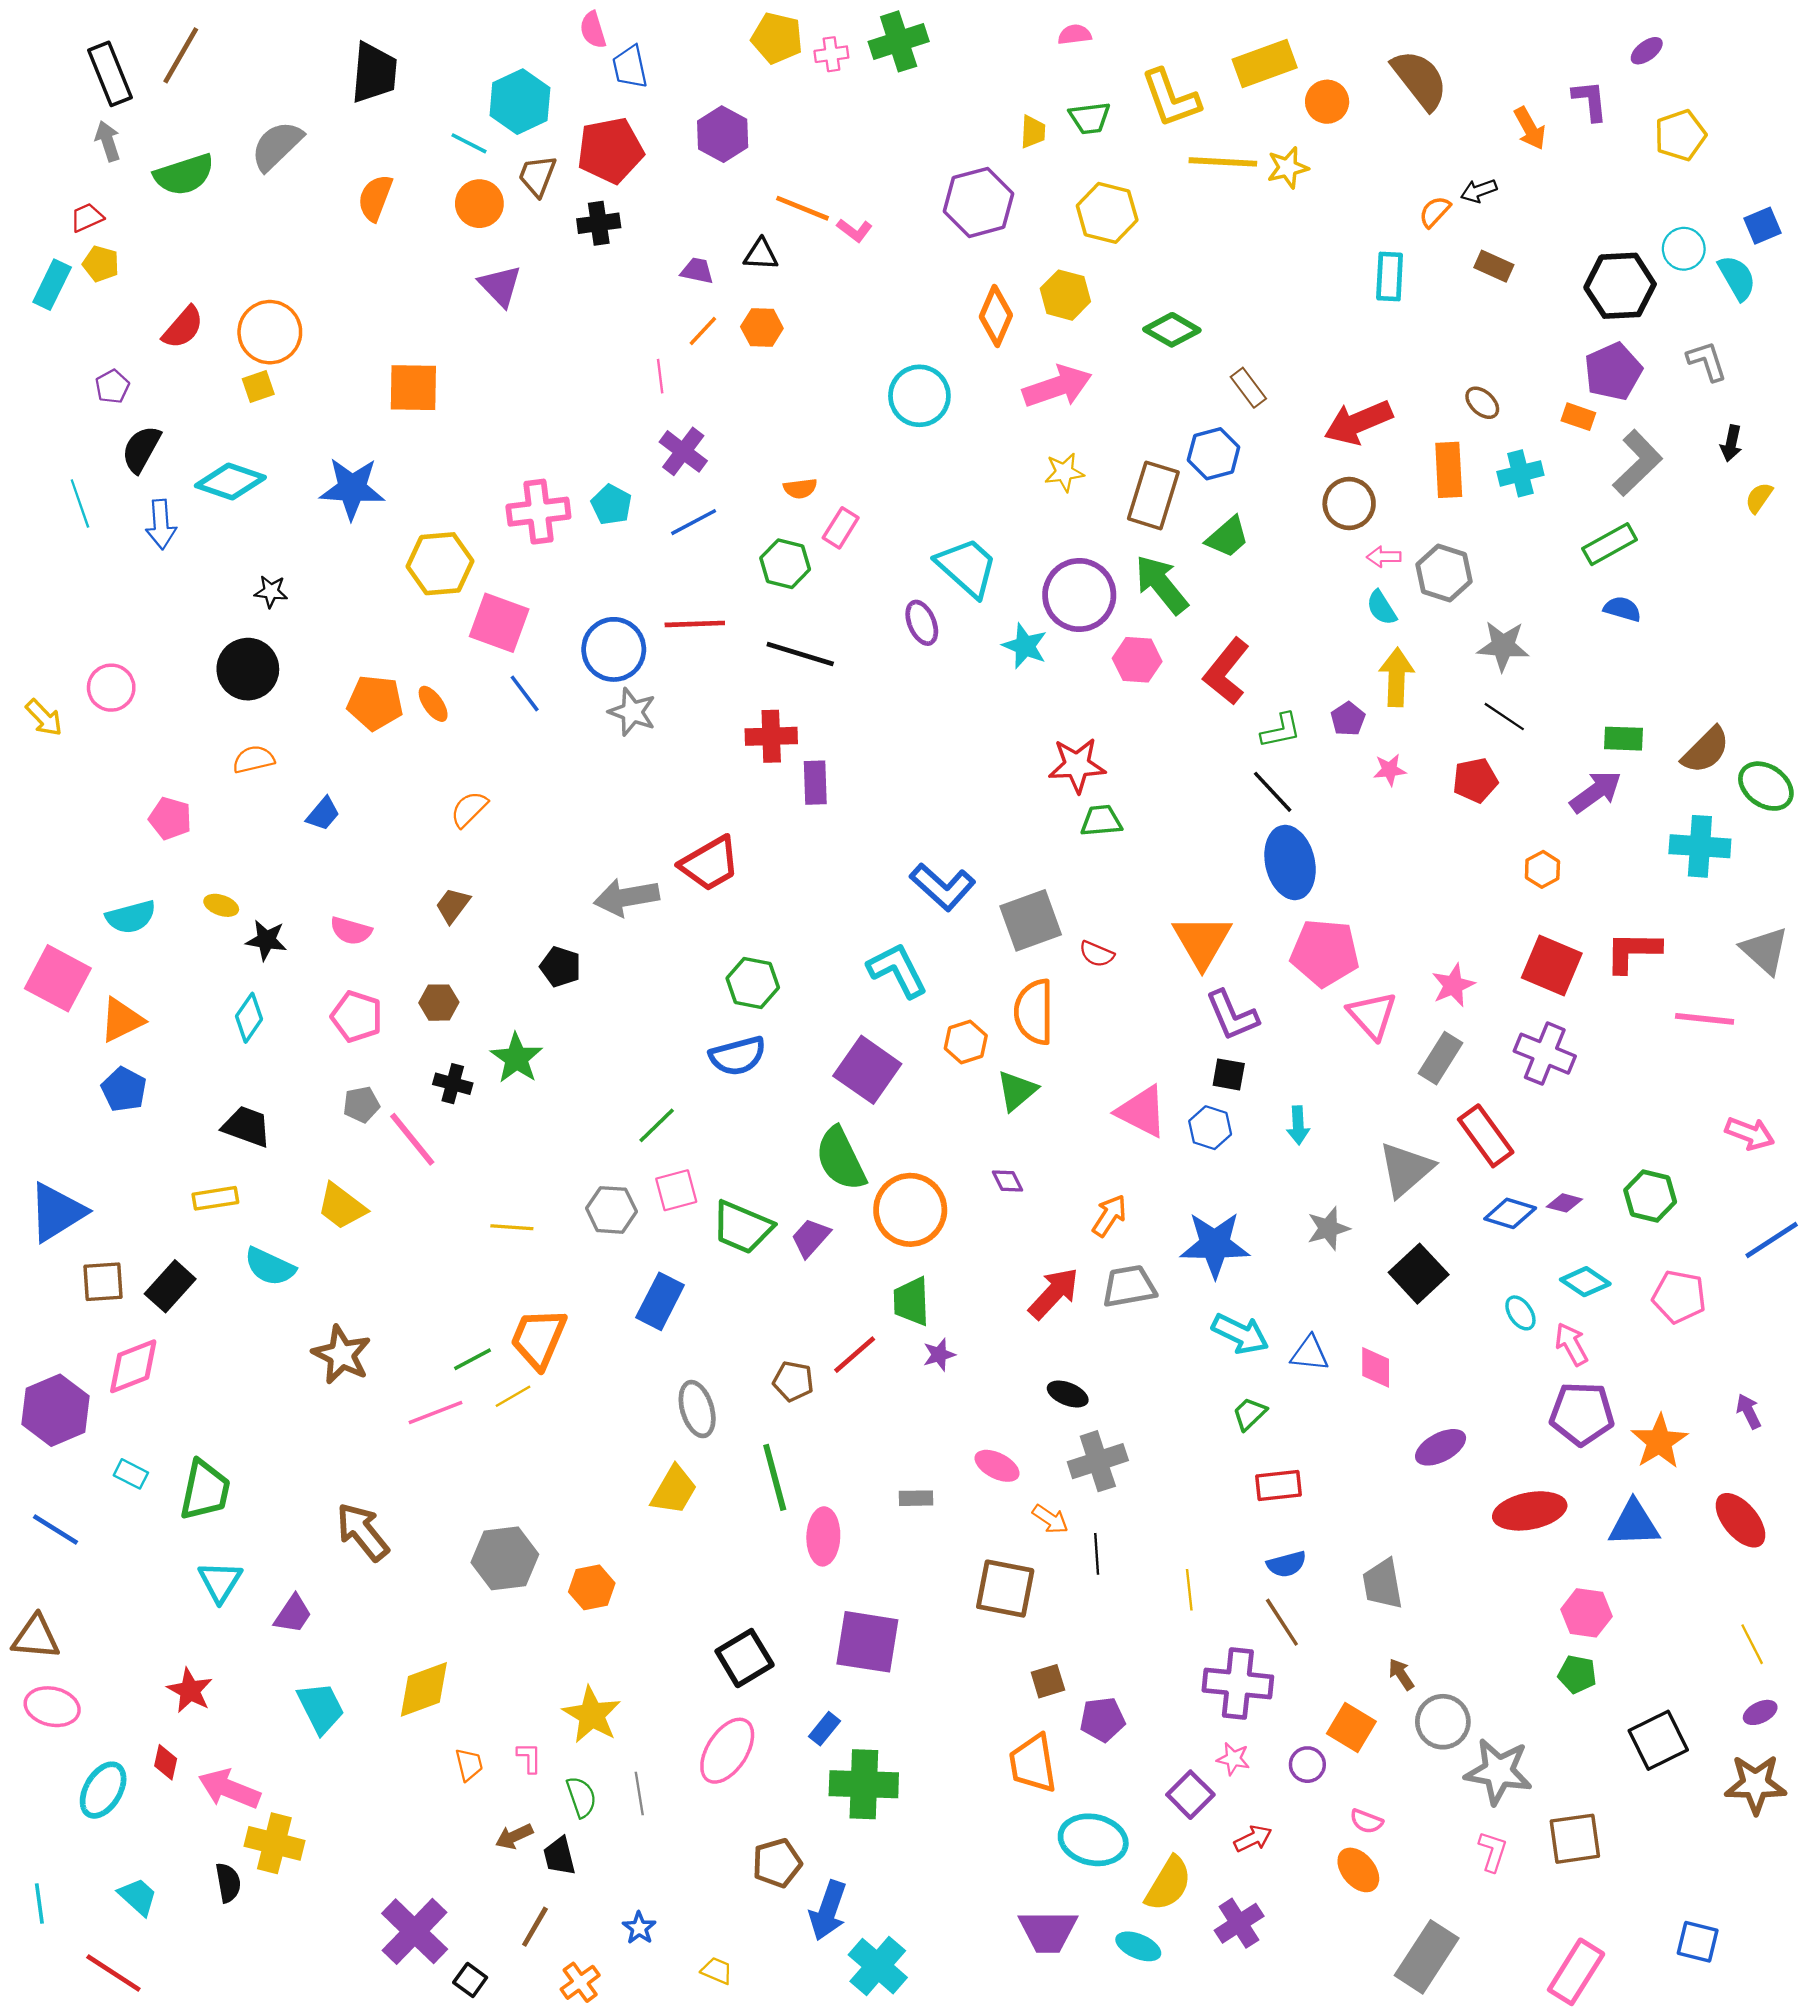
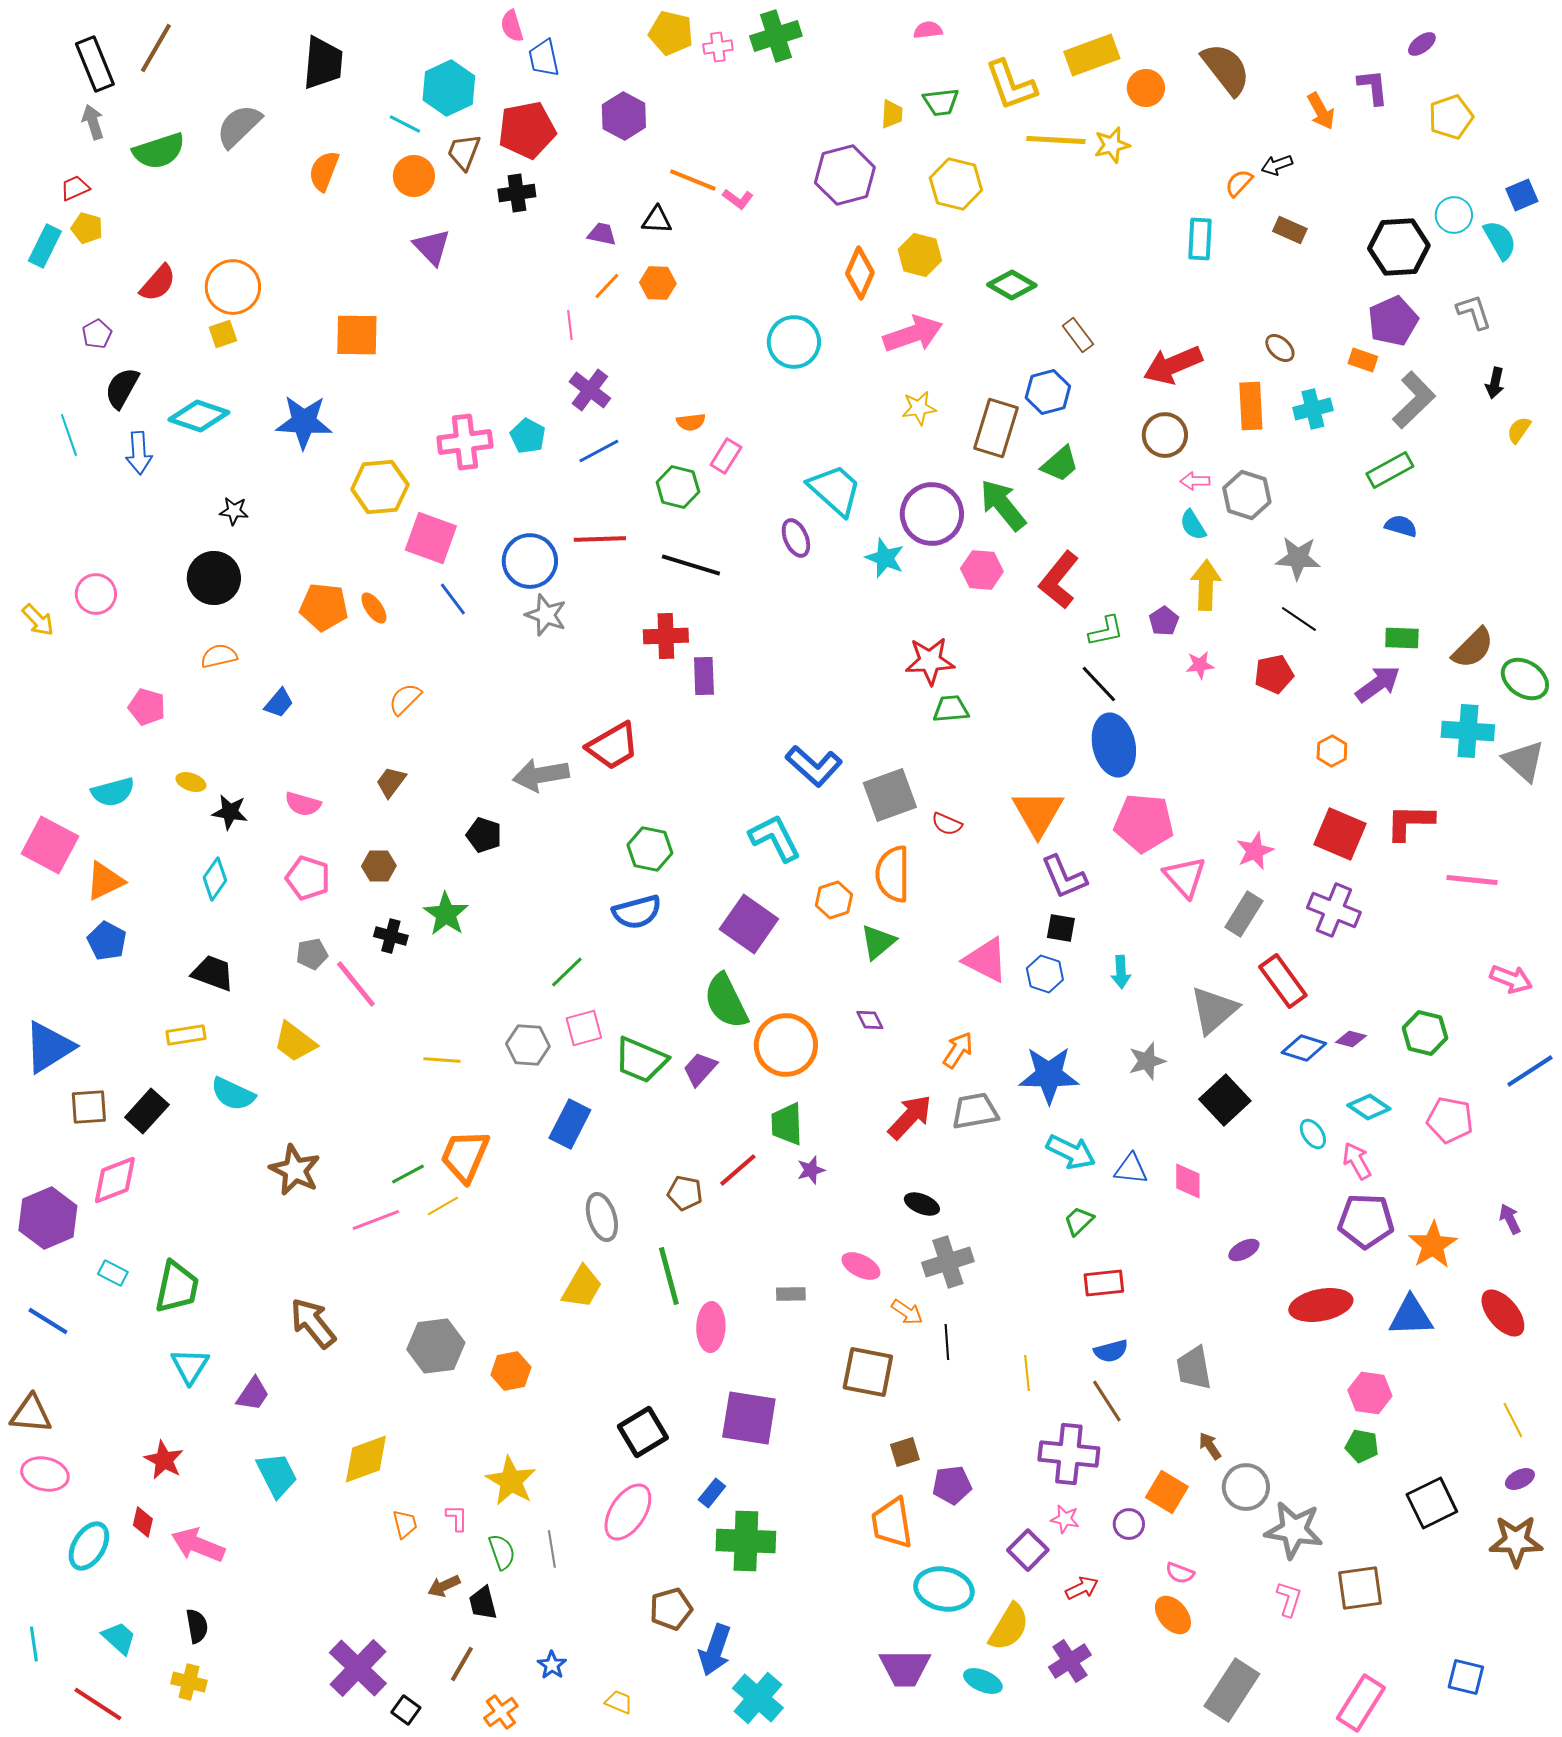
gray triangle: (1765, 950) -> (1524, 761), moved
purple ellipse: (1441, 1447) -> (1244, 1250), size x0.7
yellow cross: (274, 1843) -> (189, 1682), moved, size x0.7

